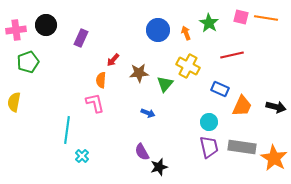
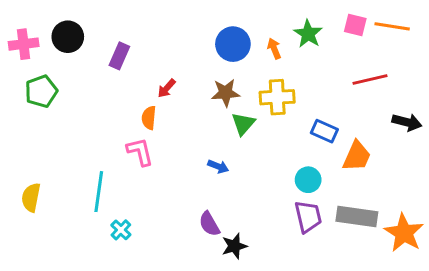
red line: (232, 55) -> (370, 79), moved
yellow cross: (188, 66) -> (277, 97), turned -30
brown star: (139, 73) -> (226, 93), moved
yellow semicircle: (14, 102) -> (31, 197), moved
black arrow: (276, 107) -> (407, 122), moved

